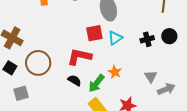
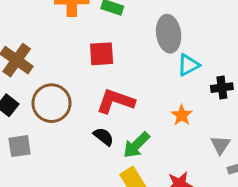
red square: (94, 33) -> (102, 54), moved
cyan triangle: (115, 38) -> (188, 65), moved
orange star: (115, 72) -> (182, 115), moved

